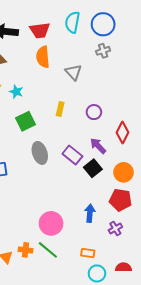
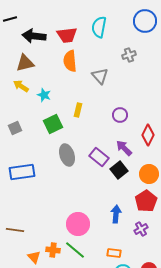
blue circle: (103, 24) -> (145, 21), moved
yellow rectangle: (60, 109) -> (78, 110), moved
red pentagon: (120, 200) -> (146, 201), turned 30

